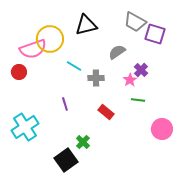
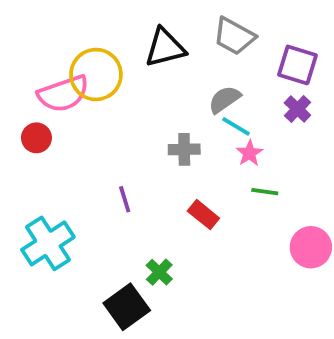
gray trapezoid: (135, 22) -> (234, 36), moved
cyan line: (74, 66) -> (236, 126), moved
purple cross: (141, 70) -> (297, 109), moved

